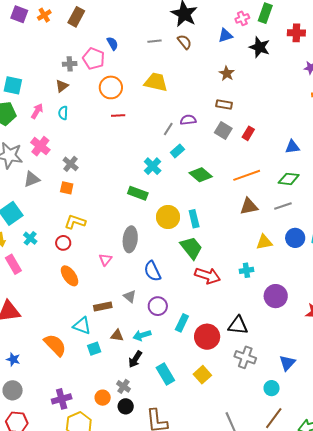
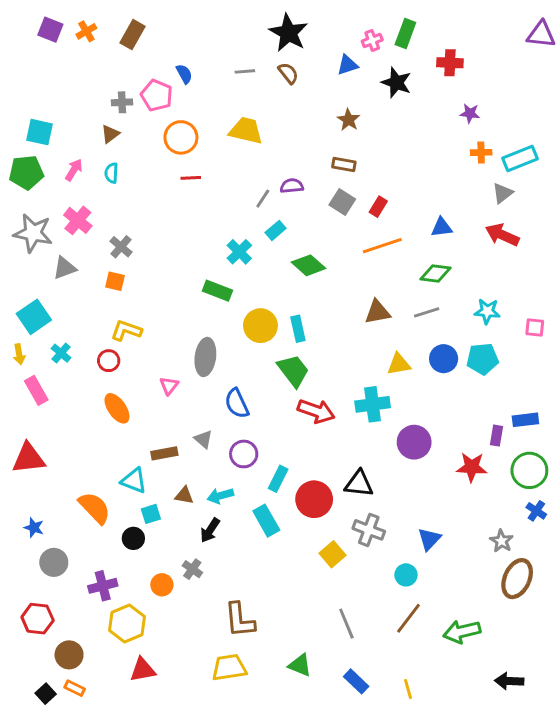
orange line: (247, 175) -> (382, 246), moved
cyan cross: (246, 270) -> (373, 404), size x1.6
cyan rectangle: (165, 374) -> (266, 521), moved
yellow square: (202, 375) -> (332, 554), moved
gray circle: (13, 390) -> (54, 562), moved
black circle: (126, 406) -> (133, 538), moved

